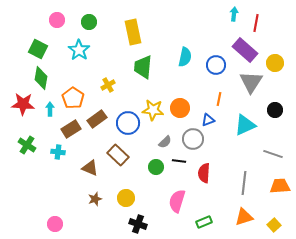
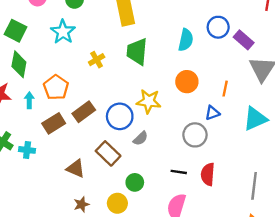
purple rectangle: (245, 50) -> (244, 40), moved, size x0.7
blue circle: (216, 65) -> (218, 27), moved
yellow cross: (108, 85) -> (97, 60), moved
orange circle: (180, 108) -> (187, 82), moved
gray semicircle: (165, 142) -> (141, 138), moved
cyan cross: (58, 152) -> (27, 150), moved
black line: (179, 161) -> (179, 172), moved
green circle: (156, 167) -> (135, 182), moved

